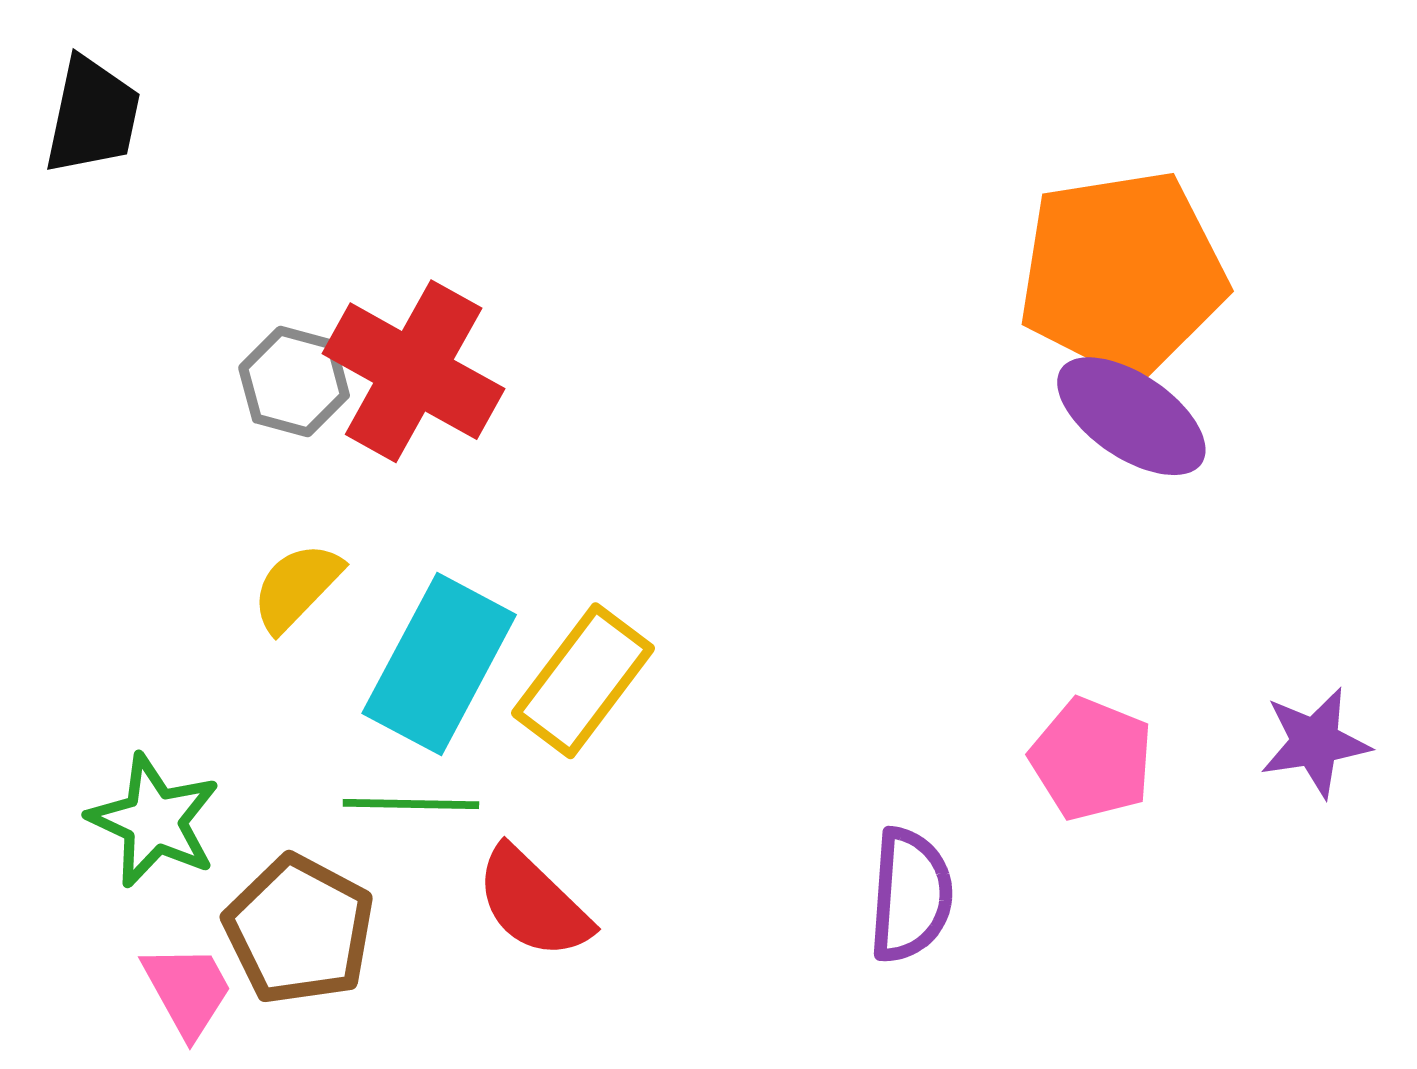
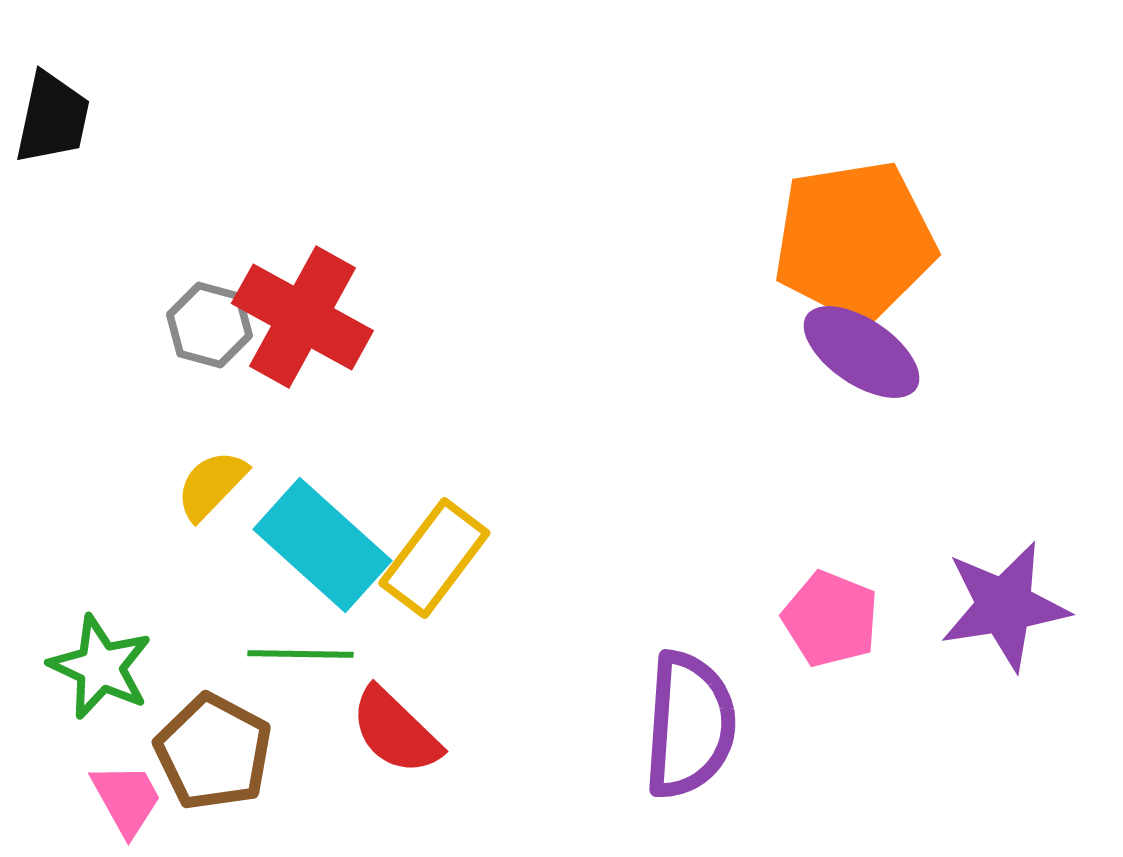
cyan rectangle: (439, 664) -> (322, 545), turned -76
purple star: (1315, 742) -> (1004, 606), size x1.5
purple semicircle: (910, 895) -> (689, 725), size x1.4

